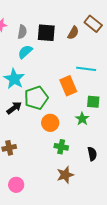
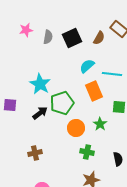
black square: (46, 33) -> (72, 38), turned -30
cyan semicircle: (25, 52) -> (87, 66), moved
green star: (82, 119) -> (100, 124), moved

